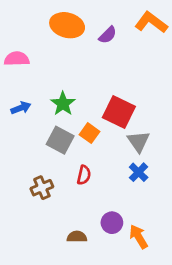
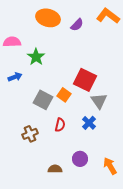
green star: (63, 104) -> (36, 57), moved
blue cross: (139, 172) -> (89, 123), moved
orange arrow: (139, 237) -> (110, 166), moved

